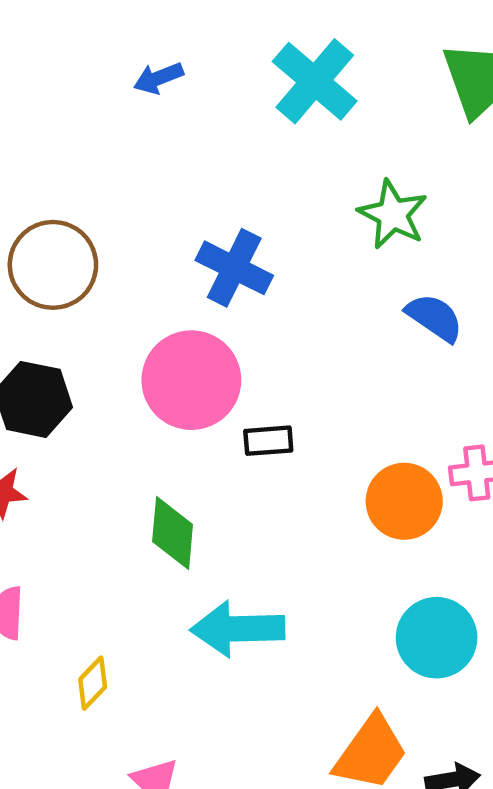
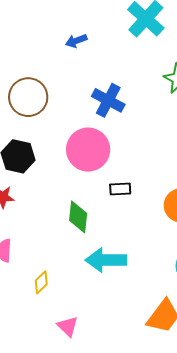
blue arrow: (158, 78) -> (76, 41), moved
black rectangle: (268, 441) -> (120, 189), moved

